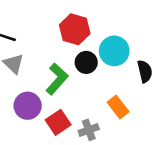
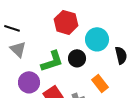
black circle: (86, 62) -> (77, 58), moved
green L-shape: (57, 79) -> (52, 61), turned 30

